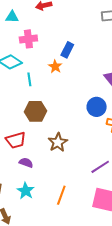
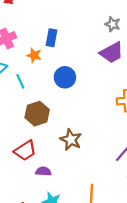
orange star: (55, 66) -> (34, 55), moved
blue circle: (97, 107) -> (65, 77), moved

